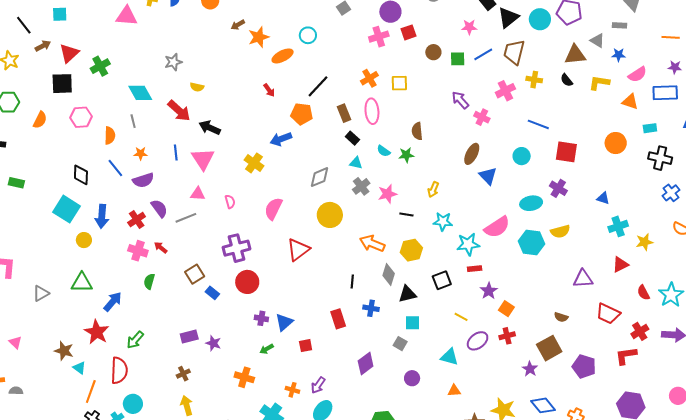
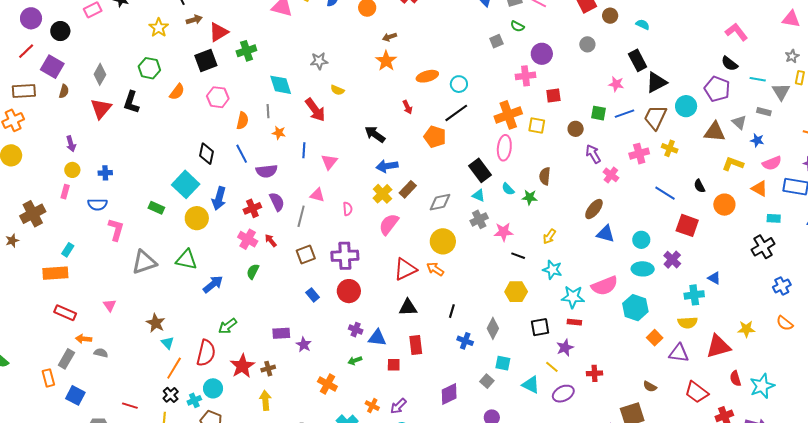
cyan circle: (540, 19) -> (686, 106), moved
red square: (408, 32) -> (553, 95), moved
cyan circle: (308, 35) -> (459, 84), moved
orange star: (259, 37) -> (386, 61), moved, turned -30
brown circle: (433, 52) -> (576, 129), moved
orange cross: (369, 78) -> (508, 115), size x1.5
black semicircle: (567, 80) -> (699, 186), moved
black square: (62, 84) -> (206, 60), turned -30
brown rectangle: (344, 113) -> (408, 189), moved, turned 54
black arrow: (210, 128) -> (375, 134), moved
black rectangle: (352, 138) -> (480, 170), size x1.6
blue arrow: (281, 139) -> (387, 166), moved
orange circle: (616, 143) -> (724, 205), moved
orange star: (141, 153) -> (279, 133), moved
cyan circle: (522, 156) -> (641, 240), moved
black cross: (660, 158) -> (763, 247), moved, turned 35
pink triangle: (203, 159) -> (329, 162), size x0.7
yellow cross: (254, 163) -> (382, 194), moved
blue triangle: (488, 176) -> (606, 234), turned -42
green rectangle: (16, 183) -> (156, 208), moved
gray line: (186, 218) -> (301, 216), turned -65
cyan cross: (618, 226) -> (694, 295), moved
yellow semicircle: (560, 231) -> (688, 323), moved
yellow circle: (84, 240) -> (197, 218), size x1.5
orange arrow: (372, 243) -> (435, 269), moved, size x0.7
red triangle: (620, 265) -> (718, 346), size x1.5
brown square: (195, 274) -> (306, 255), moved
gray diamond: (389, 274) -> (493, 328), moved
purple star: (489, 291) -> (565, 348), moved
gray triangle: (41, 293) -> (144, 262), size x1.5
black triangle: (407, 294) -> (408, 307), moved
orange square: (506, 309) -> (655, 338), moved
red rectangle: (338, 319) -> (416, 345), moved
blue triangle: (284, 322) -> (377, 338), turned 36
red star: (97, 332) -> (242, 366), moved
red cross: (507, 336) -> (595, 373), moved
cyan triangle: (449, 357) -> (531, 385), moved

